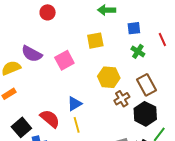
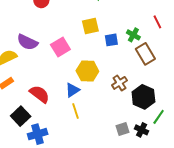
blue square: (134, 28) -> (111, 40), moved
yellow hexagon: (109, 77) -> (87, 71), moved
brown rectangle: (146, 85) -> (145, 54), moved
red semicircle: (50, 119) -> (39, 94), moved

